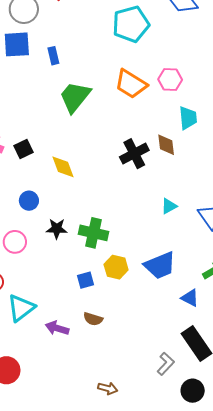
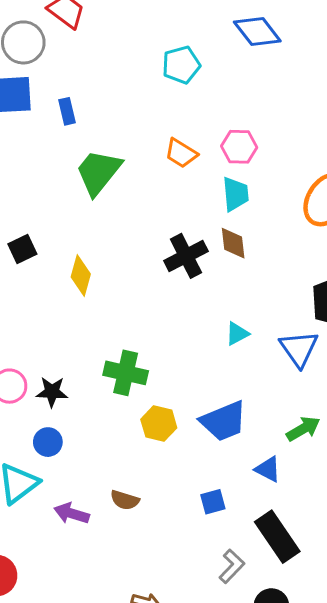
cyan pentagon: (131, 24) -> (181, 65), size x0.7
orange trapezoid: (131, 84) -> (181, 153), size x0.7
cyan trapezoid: (188, 118) -> (236, 194), moved
yellow diamond: (63, 167) -> (81, 275), turned 36
blue circle: (29, 201) -> (48, 442), moved
black star: (57, 229) -> (52, 392), moved
blue square: (85, 280) -> (213, 502), moved

